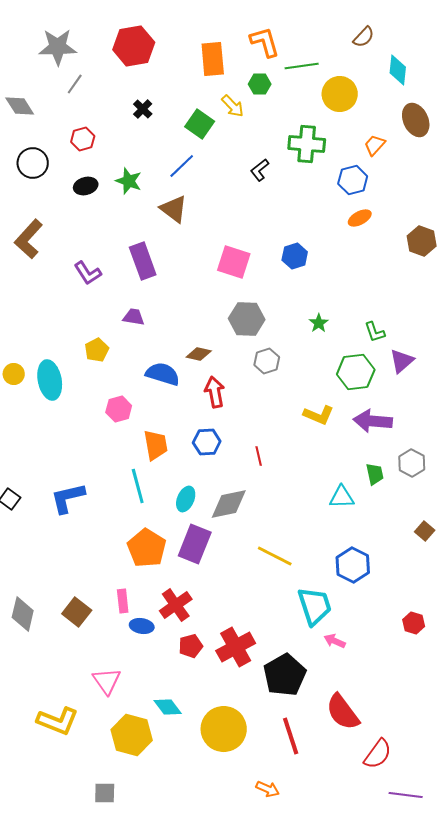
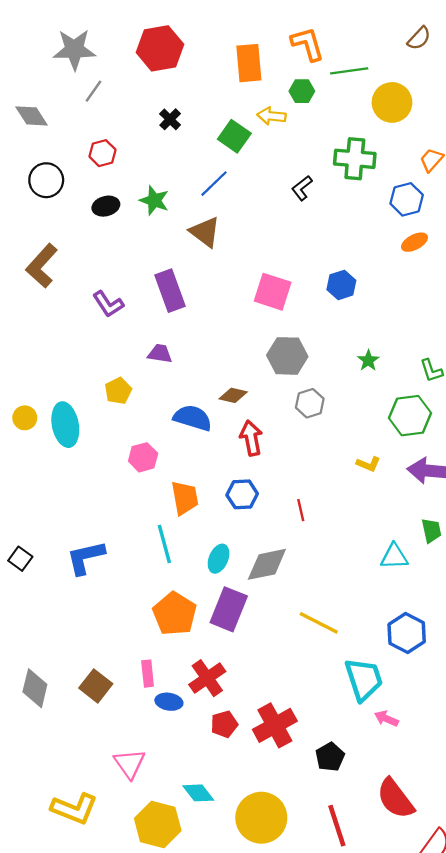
yellow arrow: (233, 106) -> (271, 116), turned 140
yellow L-shape: (319, 415) -> (368, 464), size x0.7
black pentagon: (285, 675) -> (330, 757), size x0.6

